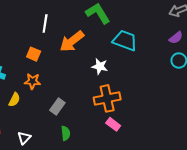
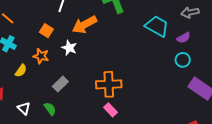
cyan trapezoid: (125, 40) -> (157, 26), moved
white star: (100, 66) -> (69, 48), moved
green semicircle: (66, 133) -> (50, 109), moved, turned -40
white triangle: (24, 138) -> (24, 108), turned -40

